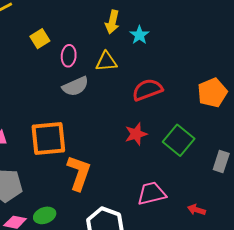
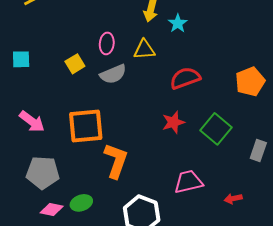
yellow square: (40, 39) -> (75, 64), moved
red arrow: (196, 210) -> (233, 199), turned -30

